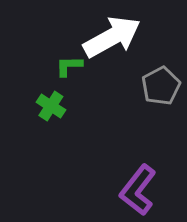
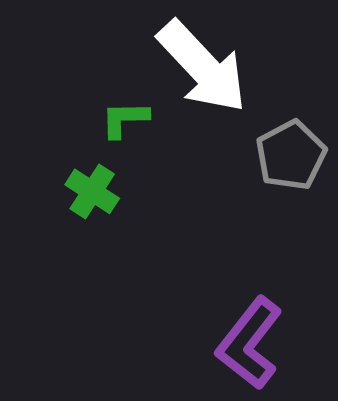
white arrow: (112, 37) -> (202, 67), turned 76

